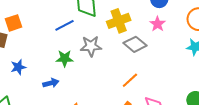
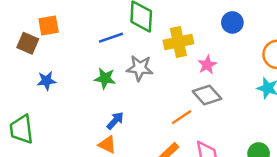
pink star: (158, 24) -> (207, 65), moved
gray diamond: (135, 44) -> (207, 95), moved
blue arrow: (51, 83) -> (115, 121), moved, turned -42

